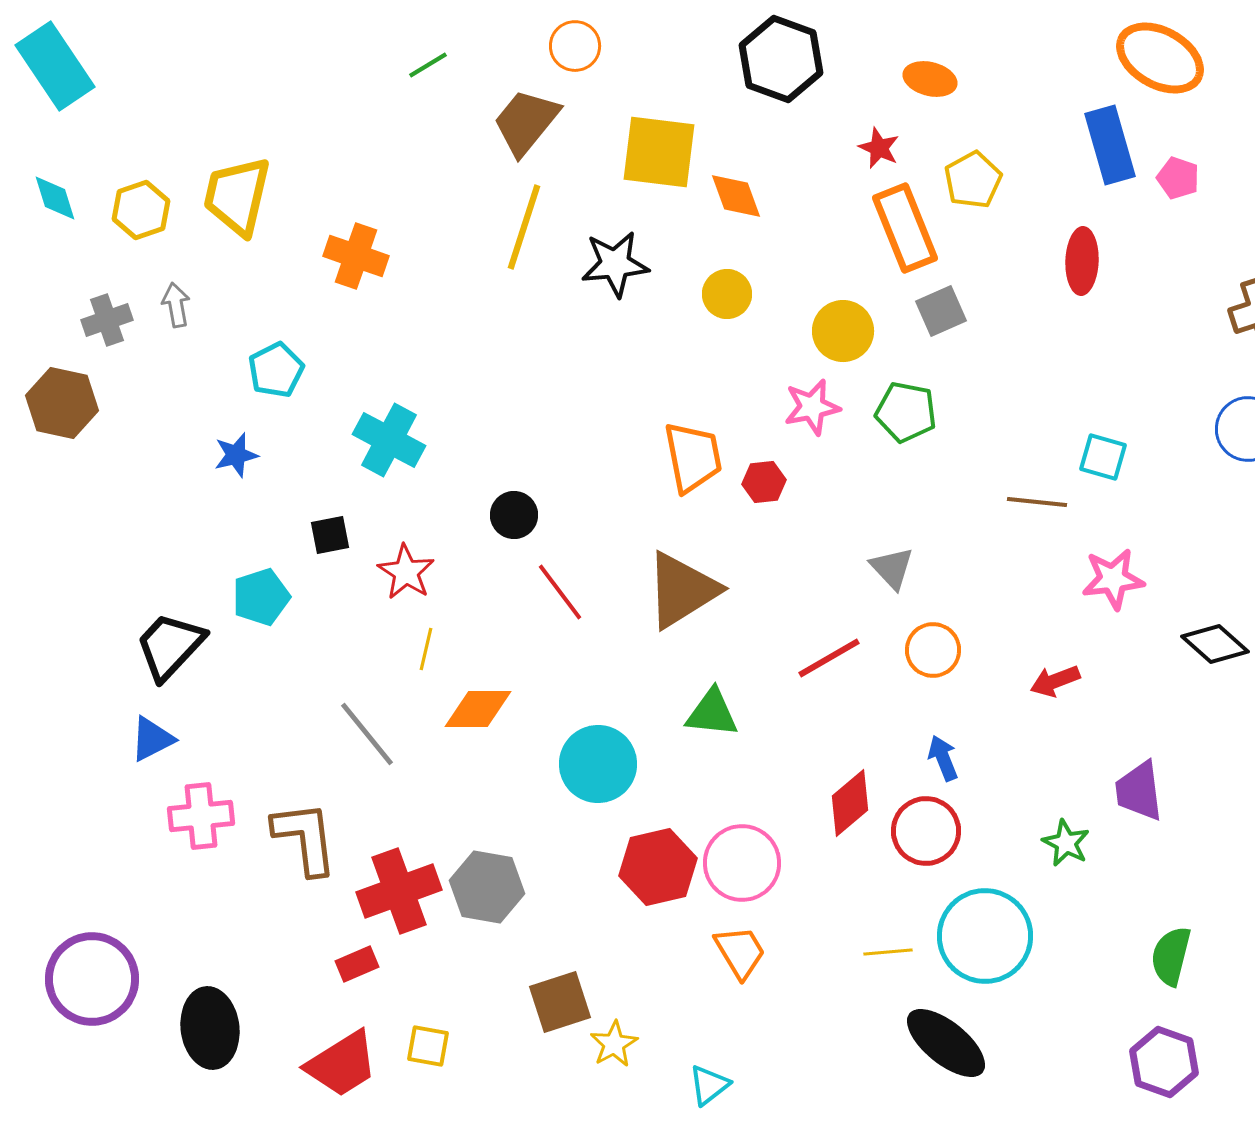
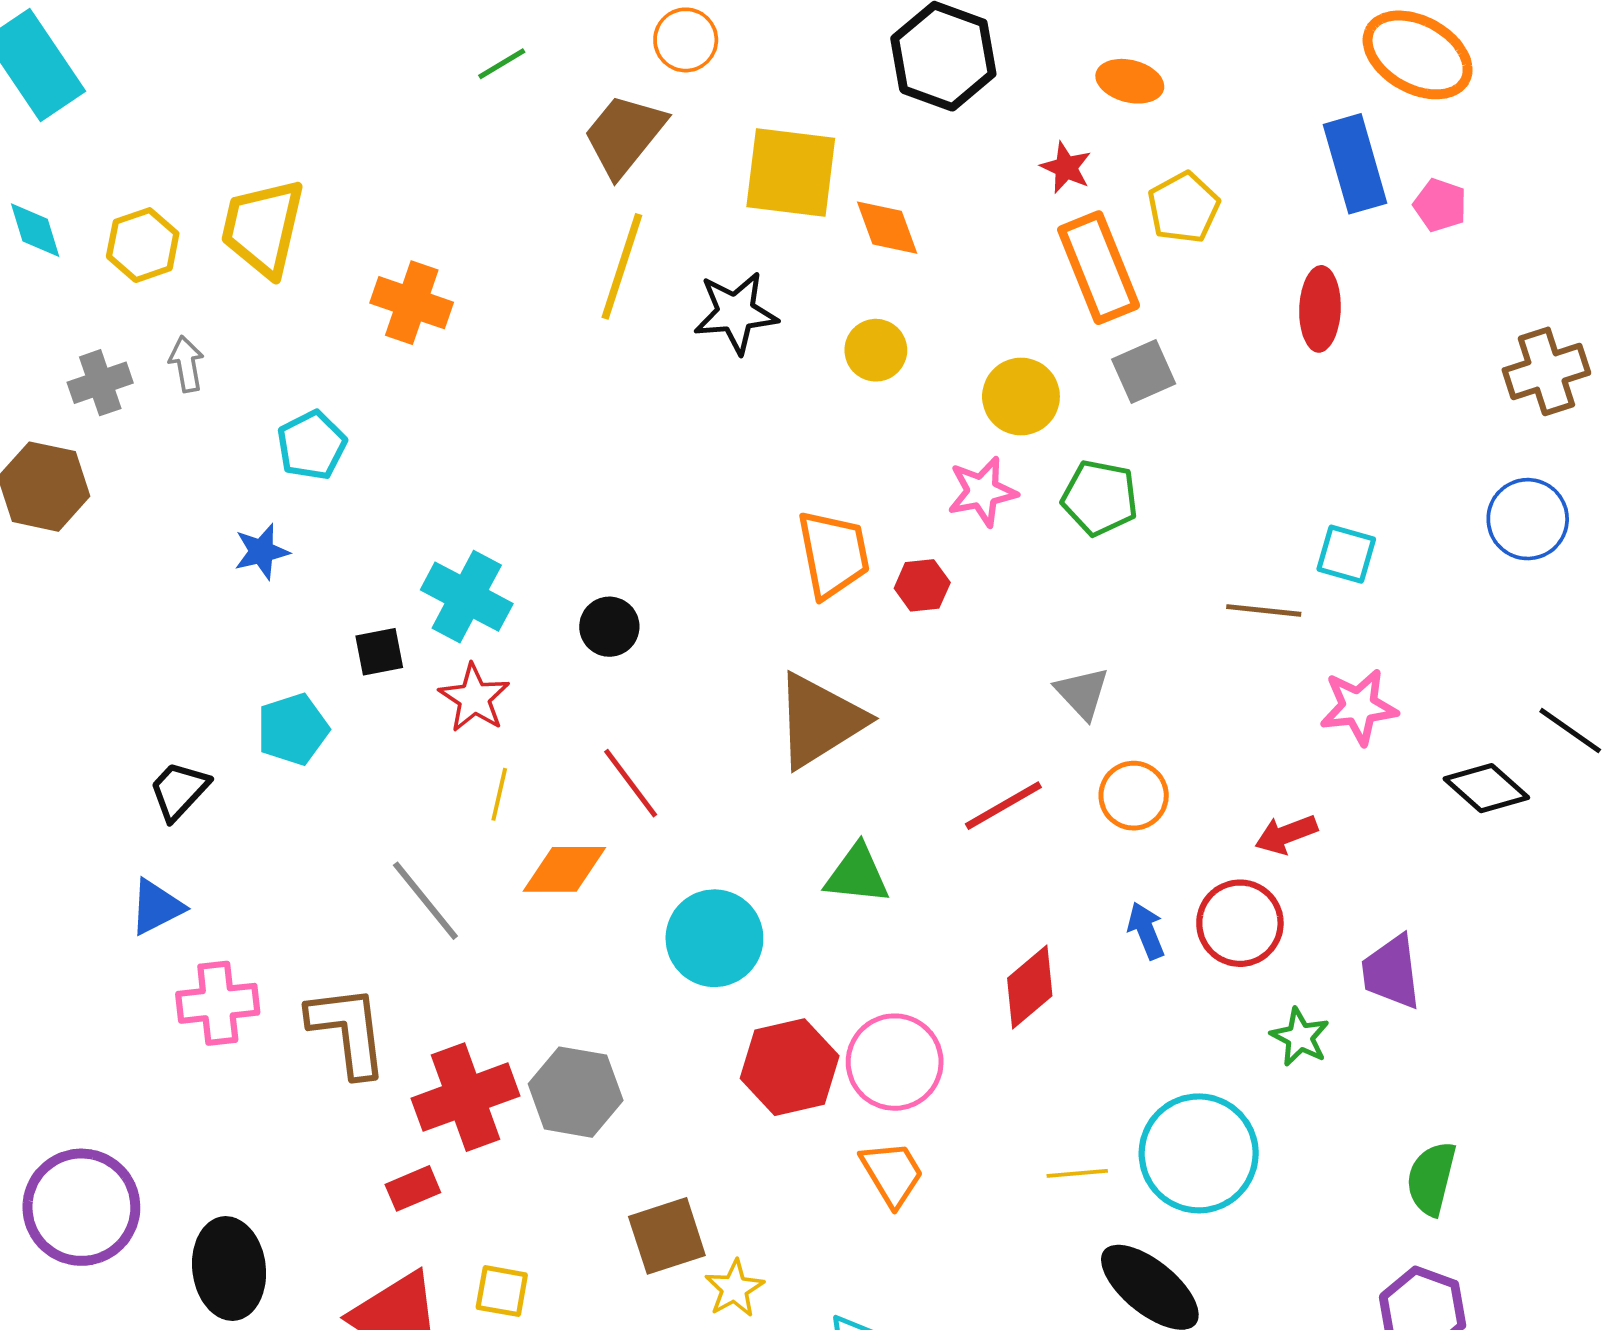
cyan cross: (389, 440) -> (467, 597), moved
red line: (560, 592) -> (631, 783), moved
black trapezoid: (170, 646) -> (179, 791), size x0.7
red circle: (926, 831) -> (1240, 923), moved

